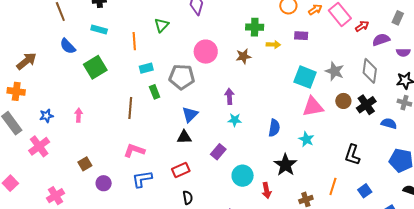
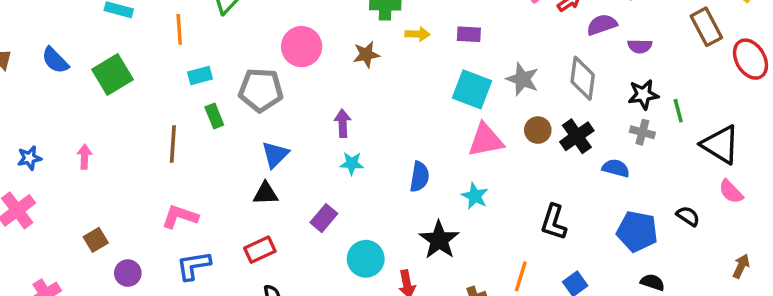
purple rectangle: (301, 36) -> (469, 34), moved
blue semicircle: (68, 46) -> (55, 60), moved

